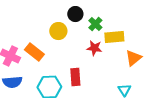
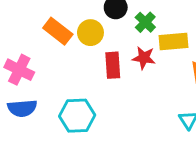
orange rectangle: (34, 52) -> (58, 31), moved
red rectangle: (75, 77) -> (113, 65), moved

